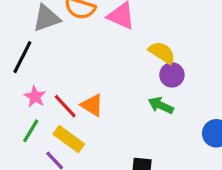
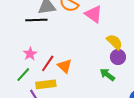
black line: (22, 57) -> (36, 20), moved, turned 50
red line: (65, 106) -> (48, 63), turned 66
yellow rectangle: (69, 139) -> (46, 84), turned -54

